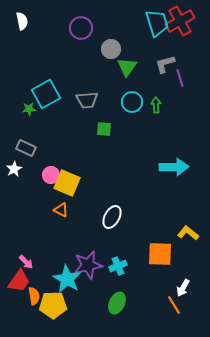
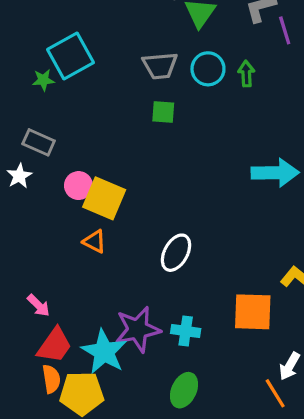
gray trapezoid: (87, 100) -> (160, 66), moved
pink arrow: (26, 262) -> (39, 305), moved
cyan cross: (118, 266) -> (186, 331), turned 30
red trapezoid: (19, 281) -> (55, 345), moved

